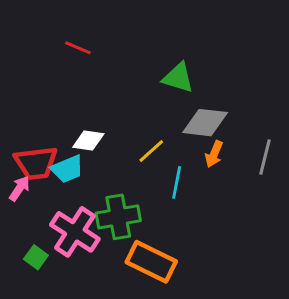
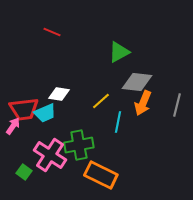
green triangle: (178, 78) -> (119, 52), turned -45
orange arrow: (214, 154) -> (143, 103), size x1.4

